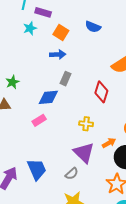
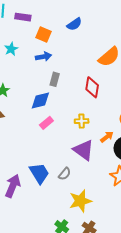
blue semicircle: (93, 27) -> (74, 24), turned -49
cyan star: (30, 28) -> (11, 49), moved
pink rectangle: (39, 120) -> (46, 123), moved
gray semicircle: (72, 174) -> (65, 174), moved

